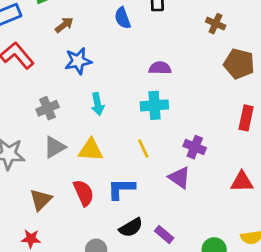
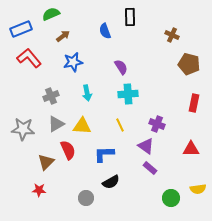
purple semicircle: (160, 68) -> (121, 67), moved, turned 56
red semicircle: (84, 193) -> (68, 150), moved
purple rectangle: (164, 234) -> (150, 168), moved

